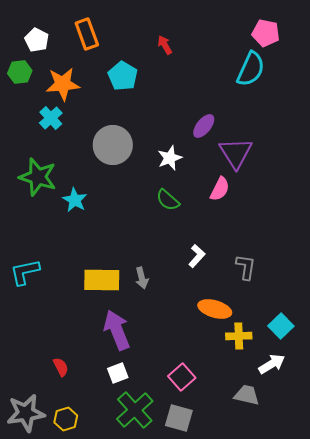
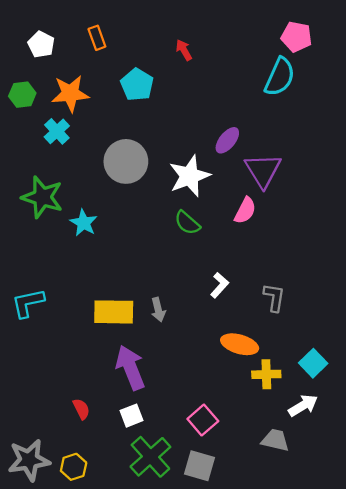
orange rectangle: (87, 34) -> (97, 38), size x0.7
green hexagon: (20, 72) -> (22, 95), moved
white star: (170, 158) -> (189, 176), size x1.5
red semicircle: (61, 367) -> (81, 409), moved

